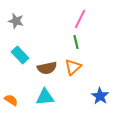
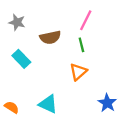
brown semicircle: (47, 68) -> (50, 37), moved
cyan triangle: (45, 97) -> (48, 104), turned 30

